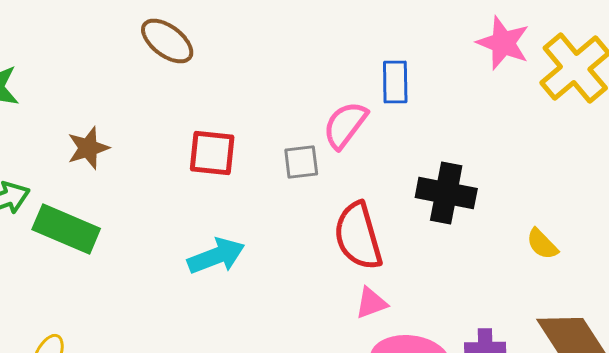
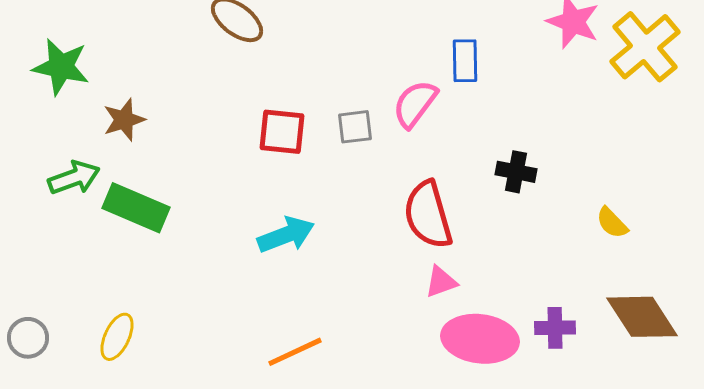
brown star: (88, 148) -> (124, 120), moved
gray square: (301, 162) -> (355, 127), moved
black cross: (446, 193) -> (516, 172), size x0.7

